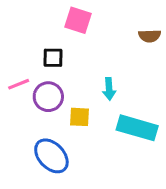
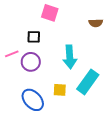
cyan arrow: (109, 89) -> (70, 57), size x1.6
yellow square: (79, 117) -> (60, 90), moved
cyan rectangle: (137, 128) -> (88, 82), turned -70

